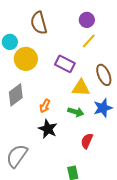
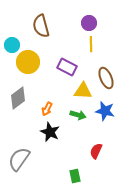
yellow line: (89, 41) -> (91, 44), turned -42
blue star: (103, 108) -> (105, 111), turned 30
red semicircle: (87, 141) -> (96, 151), moved

